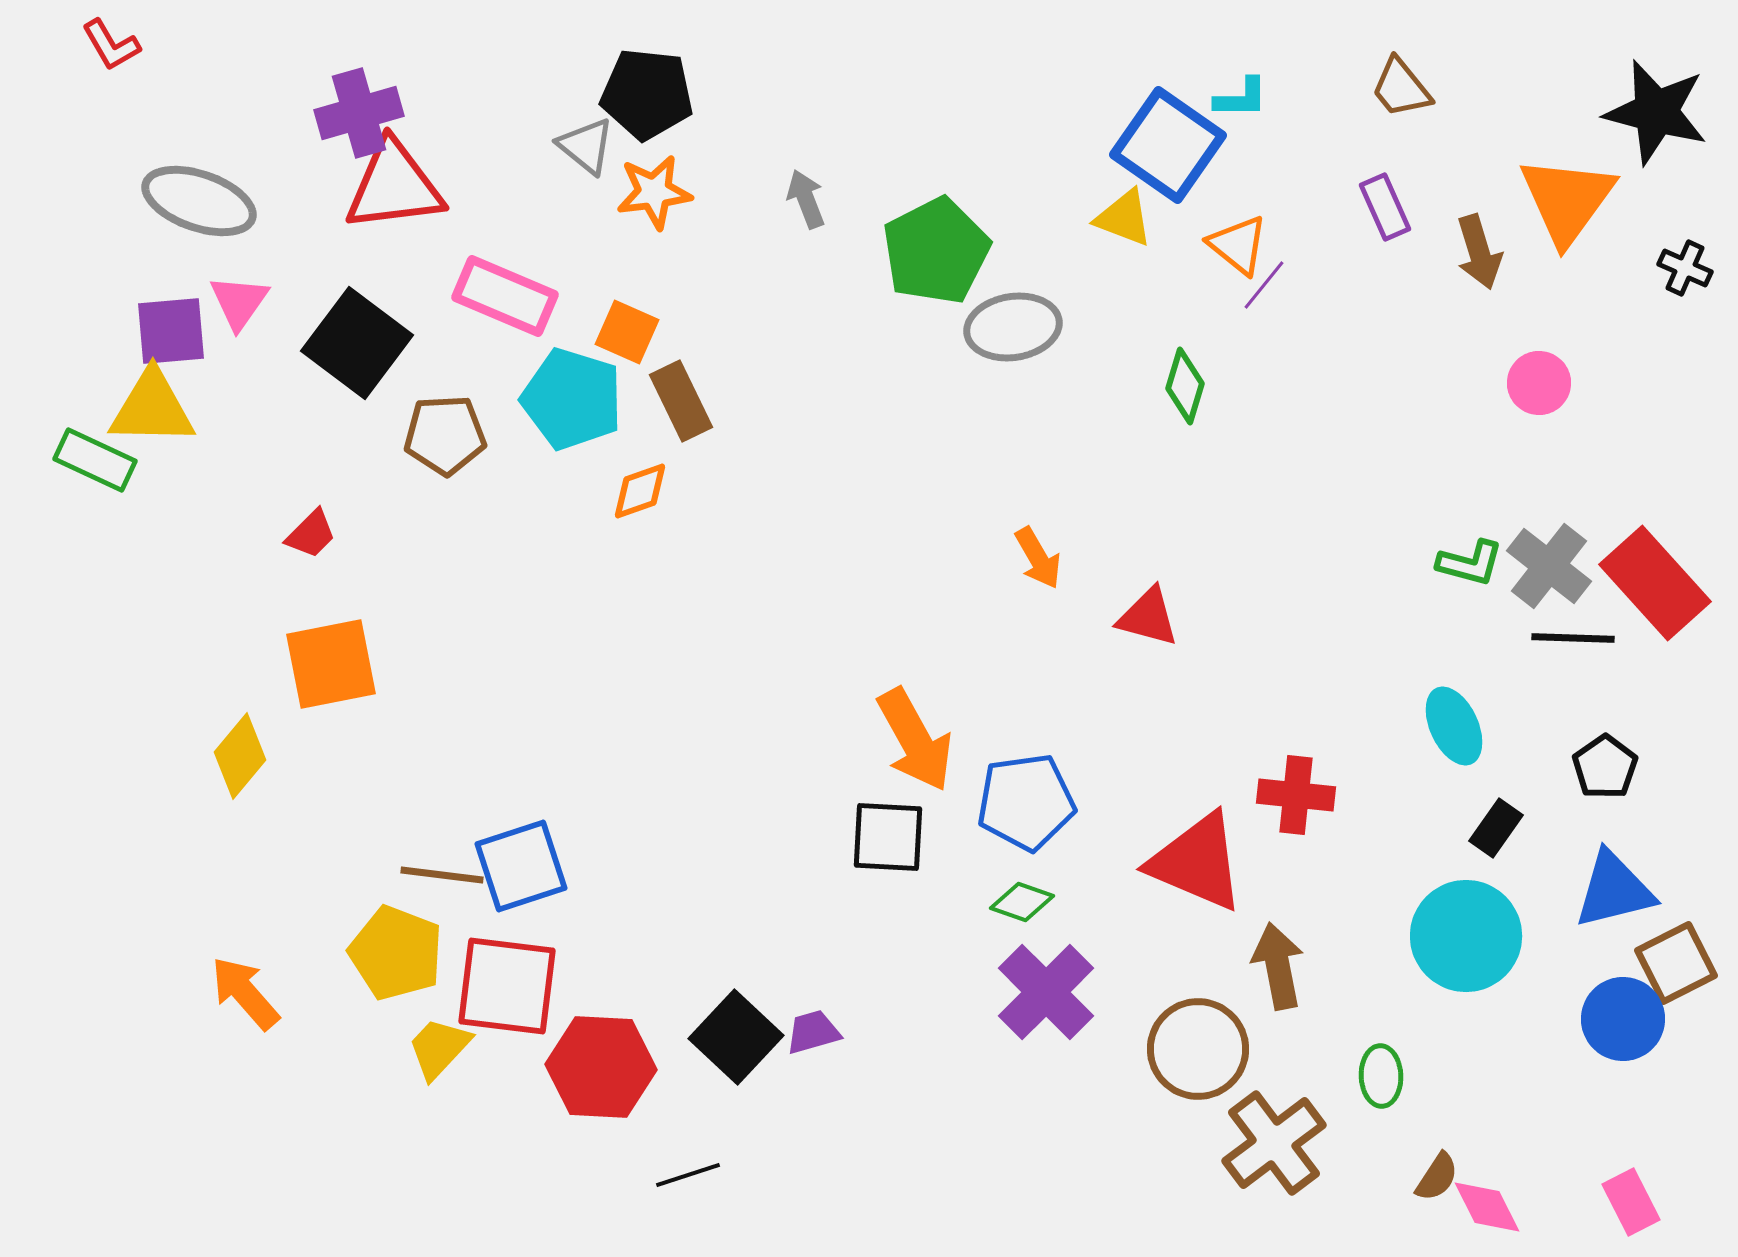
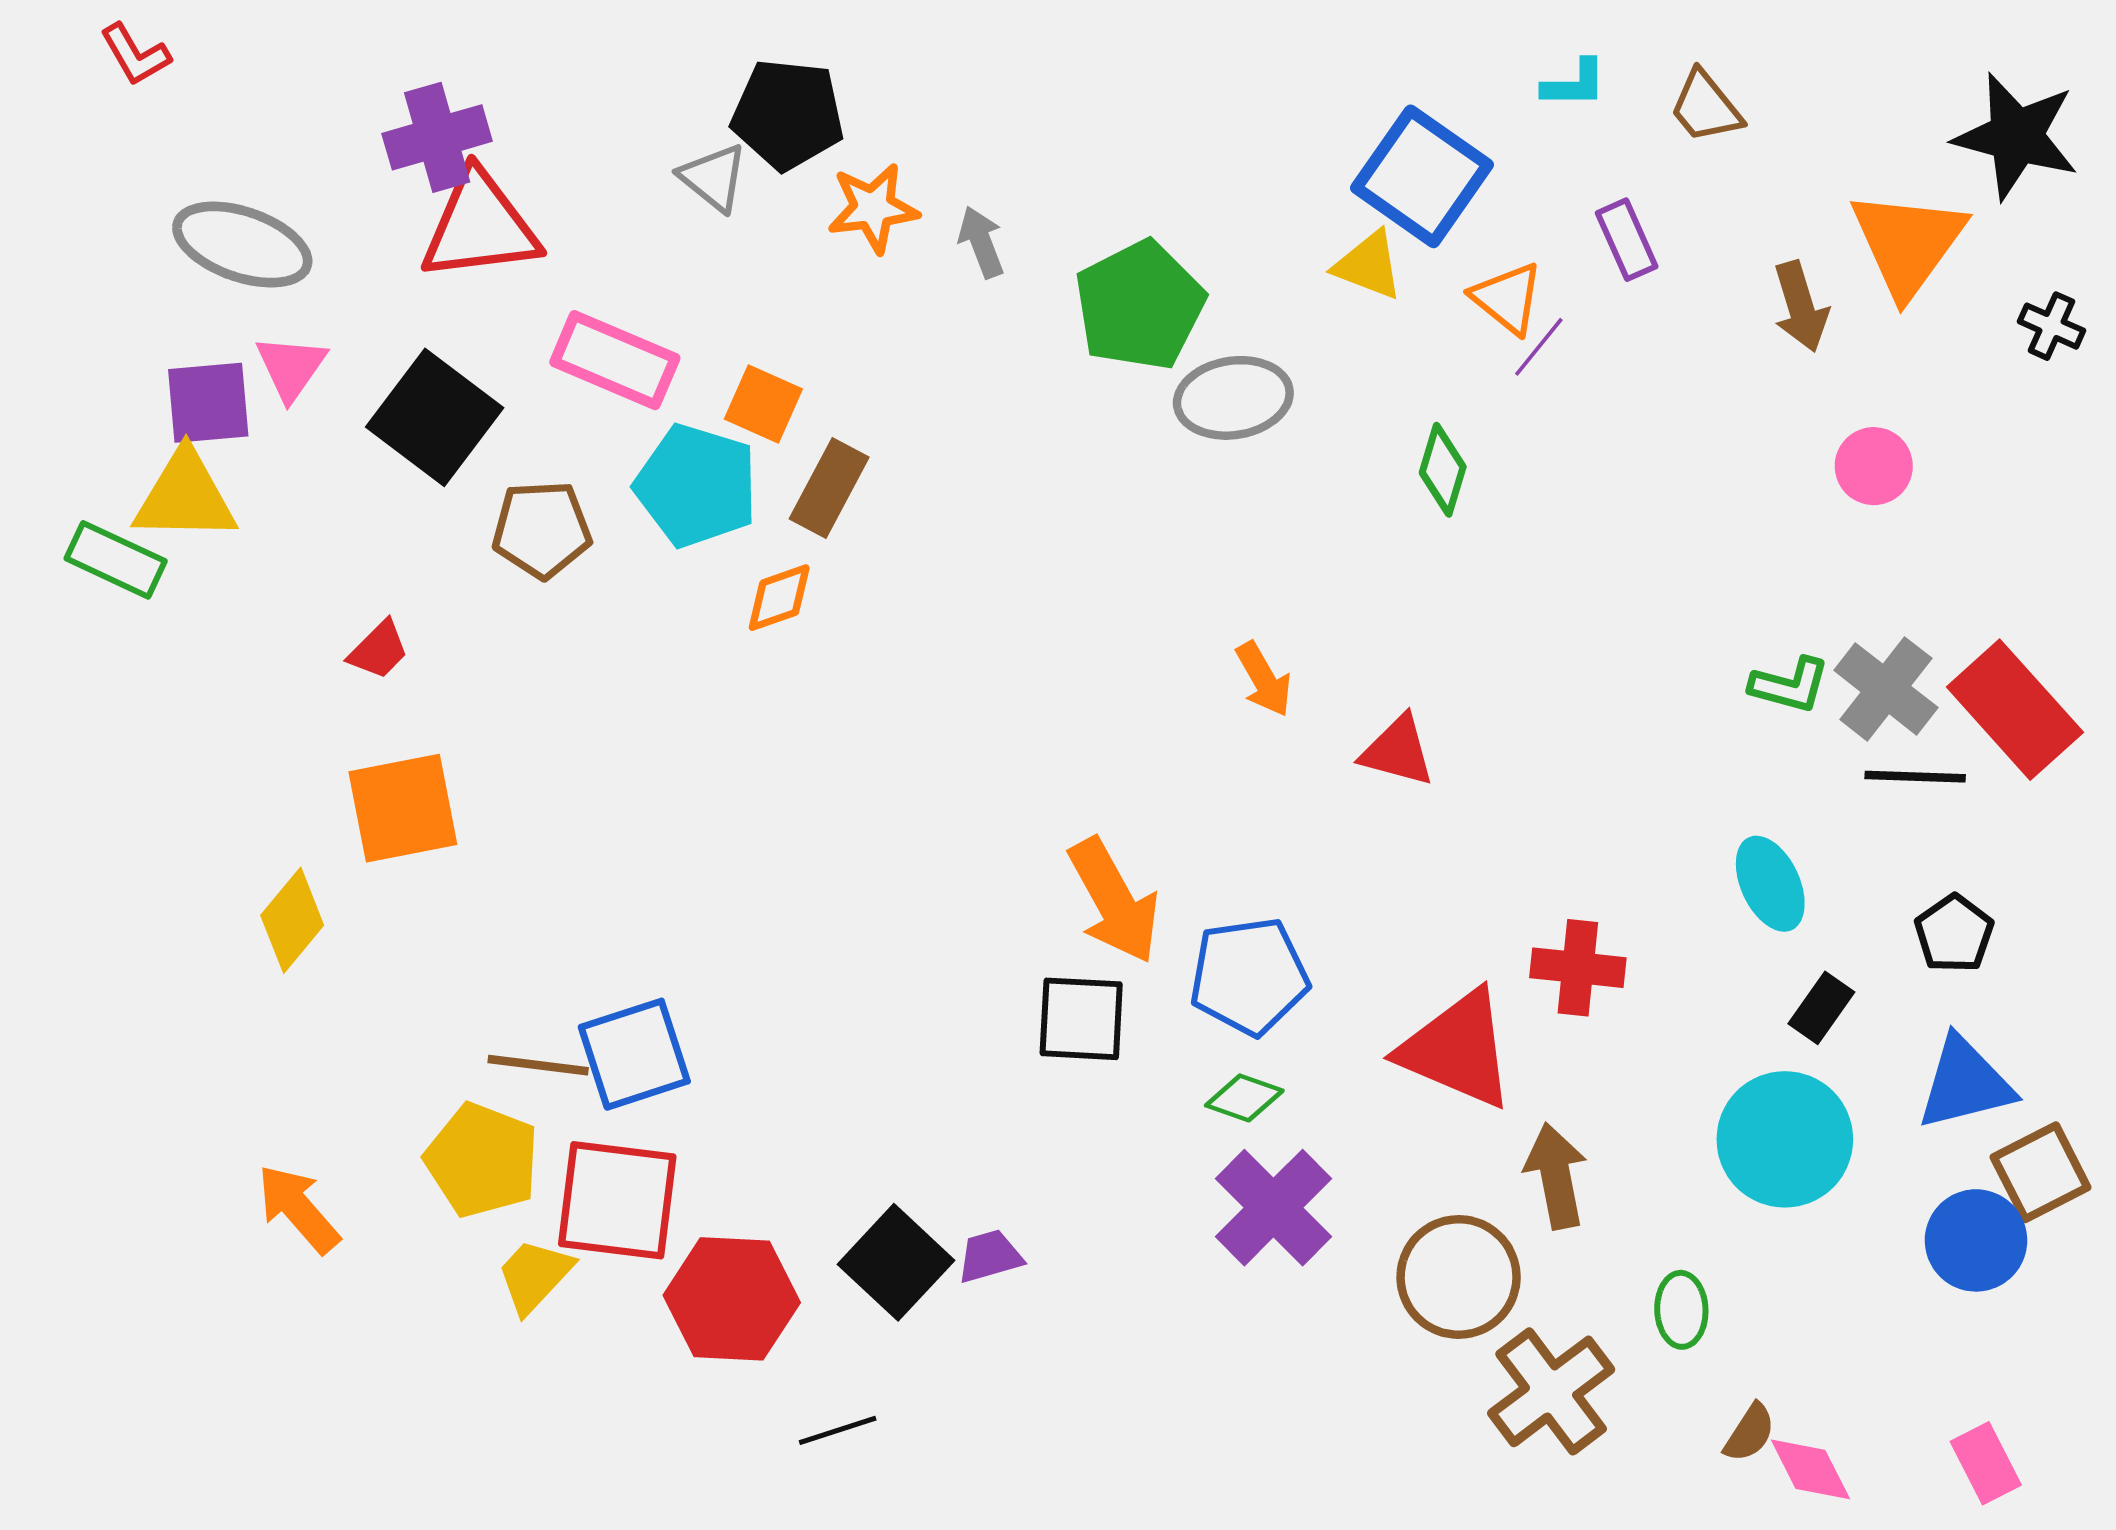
cyan L-shape: (1241, 98) -> (1574, 84), moved
orange star: (654, 192) -> (873, 208), moved
purple rectangle: (1385, 207) -> (1627, 240), moved
brown rectangle: (681, 401) -> (829, 488), turned 54

